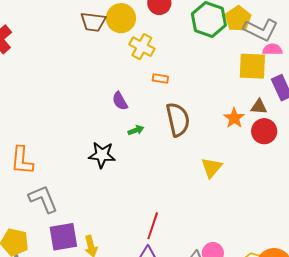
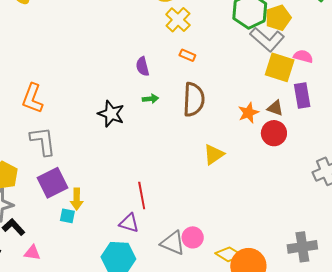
gray L-shape: (261, 30) -> (267, 39), moved
red line: (153, 226) -> (142, 195), turned -44
purple square: (63, 237) -> (53, 183), turned -32

